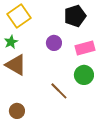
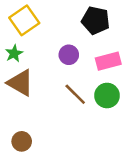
black pentagon: (75, 16) -> (96, 20), turned 30
brown line: (59, 91) -> (75, 94), moved

